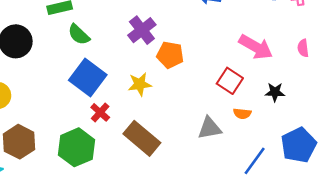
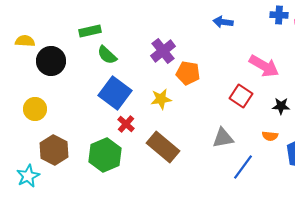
orange semicircle: (242, 114) -> (270, 136), moved
blue line: (255, 161) -> (243, 167), moved

